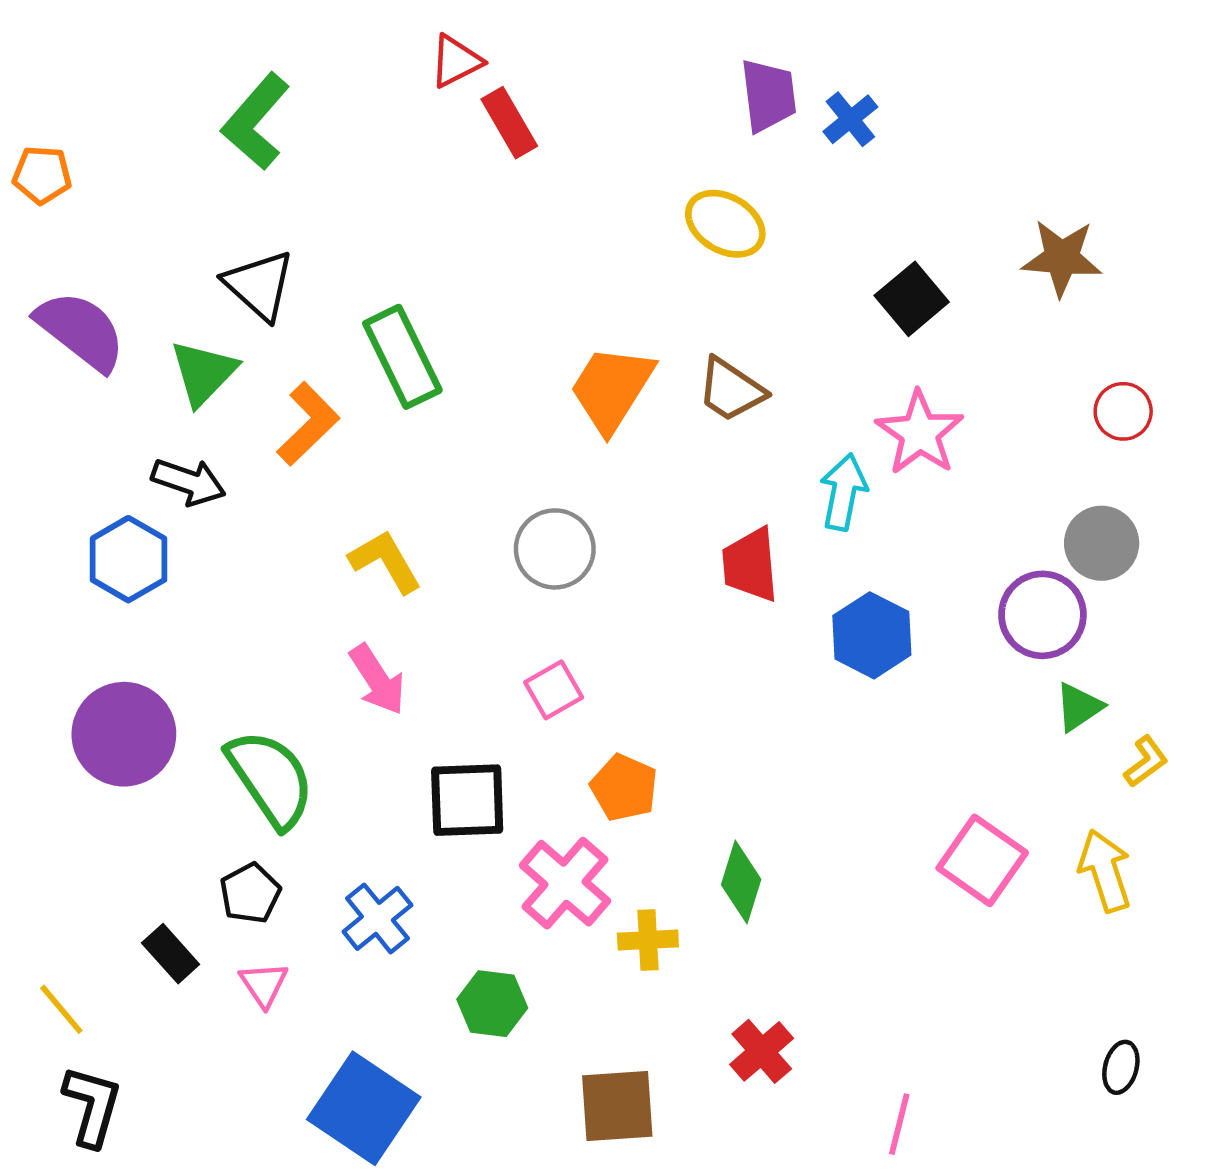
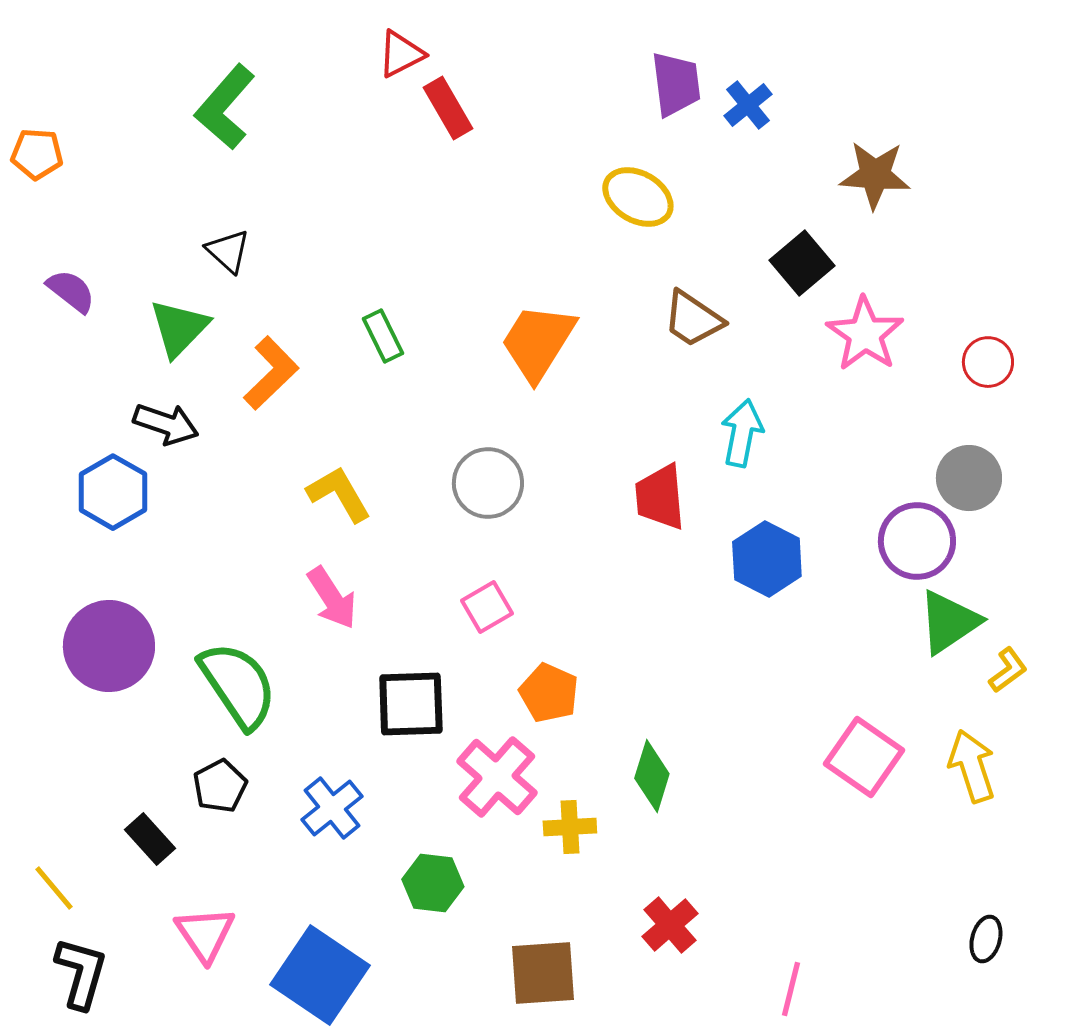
brown star: (1062, 258) -> (875, 175), moved
black triangle: (259, 285) -> (228, 251), size x0.7
purple semicircle: (81, 331) -> (71, 291), size x0.6
green rectangle: (402, 357) -> (383, 336), moved, size x0.6
brown trapezoid: (731, 390) -> (693, 319), moved
pink star: (920, 433) -> (865, 334), moved
green triangle: (1079, 707) -> (949, 622), size x1.5
pink triangle: (264, 984) -> (205, 934), moved, size x1.4

